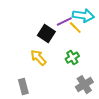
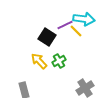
green cross: (72, 58) -> (59, 61), moved

